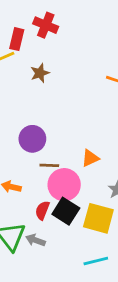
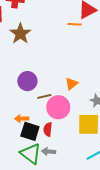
brown star: (40, 73) -> (20, 34), size x1.5
black square: (66, 211) -> (30, 131), moved

